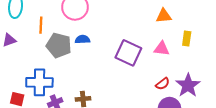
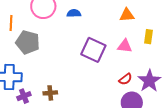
blue semicircle: (83, 39) -> (74, 13), moved

